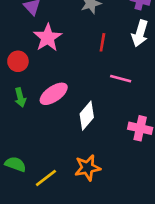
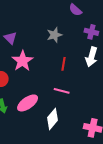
pink line: (121, 79) -> (62, 91), moved

